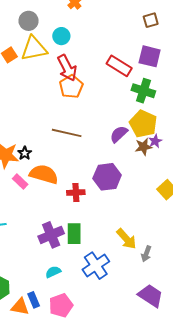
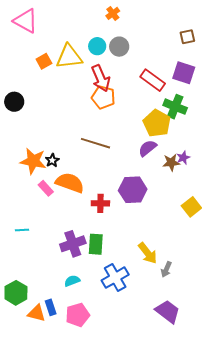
gray circle: (29, 21) -> (119, 47), moved
orange pentagon: (71, 87) -> (103, 97), turned -30
yellow pentagon: (143, 124) -> (157, 123), moved

